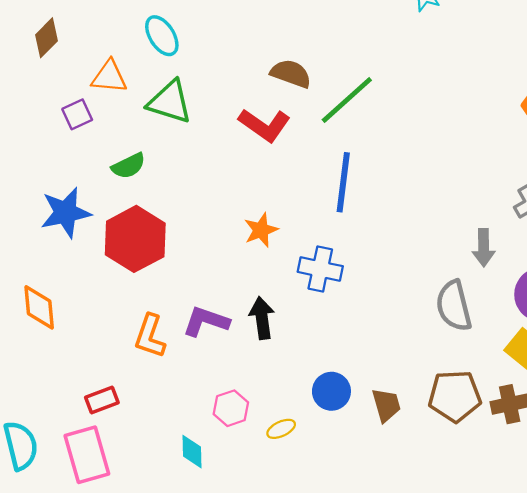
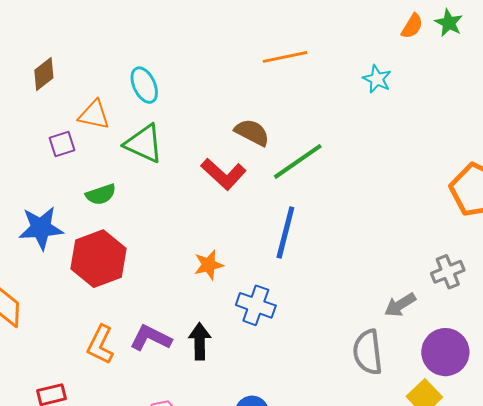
gray arrow: (484, 248) -> (400, 305), turned 52

